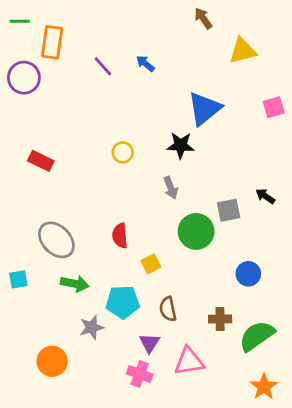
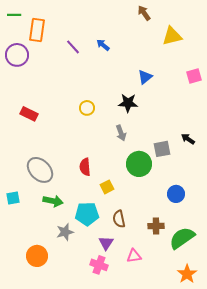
blue triangle: (205, 109) -> (145, 77), size x0.6
pink triangle: (189, 361) -> (134, 256), size x0.7

